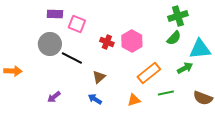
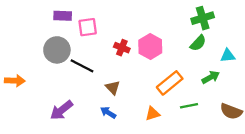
pink square: (77, 24) -> (88, 27), turned -30
cyan triangle: (200, 49) -> (228, 56), size x0.6
brown triangle: (99, 77) -> (113, 87), turned -32
purple arrow: (54, 97) -> (61, 110), size x1.5

